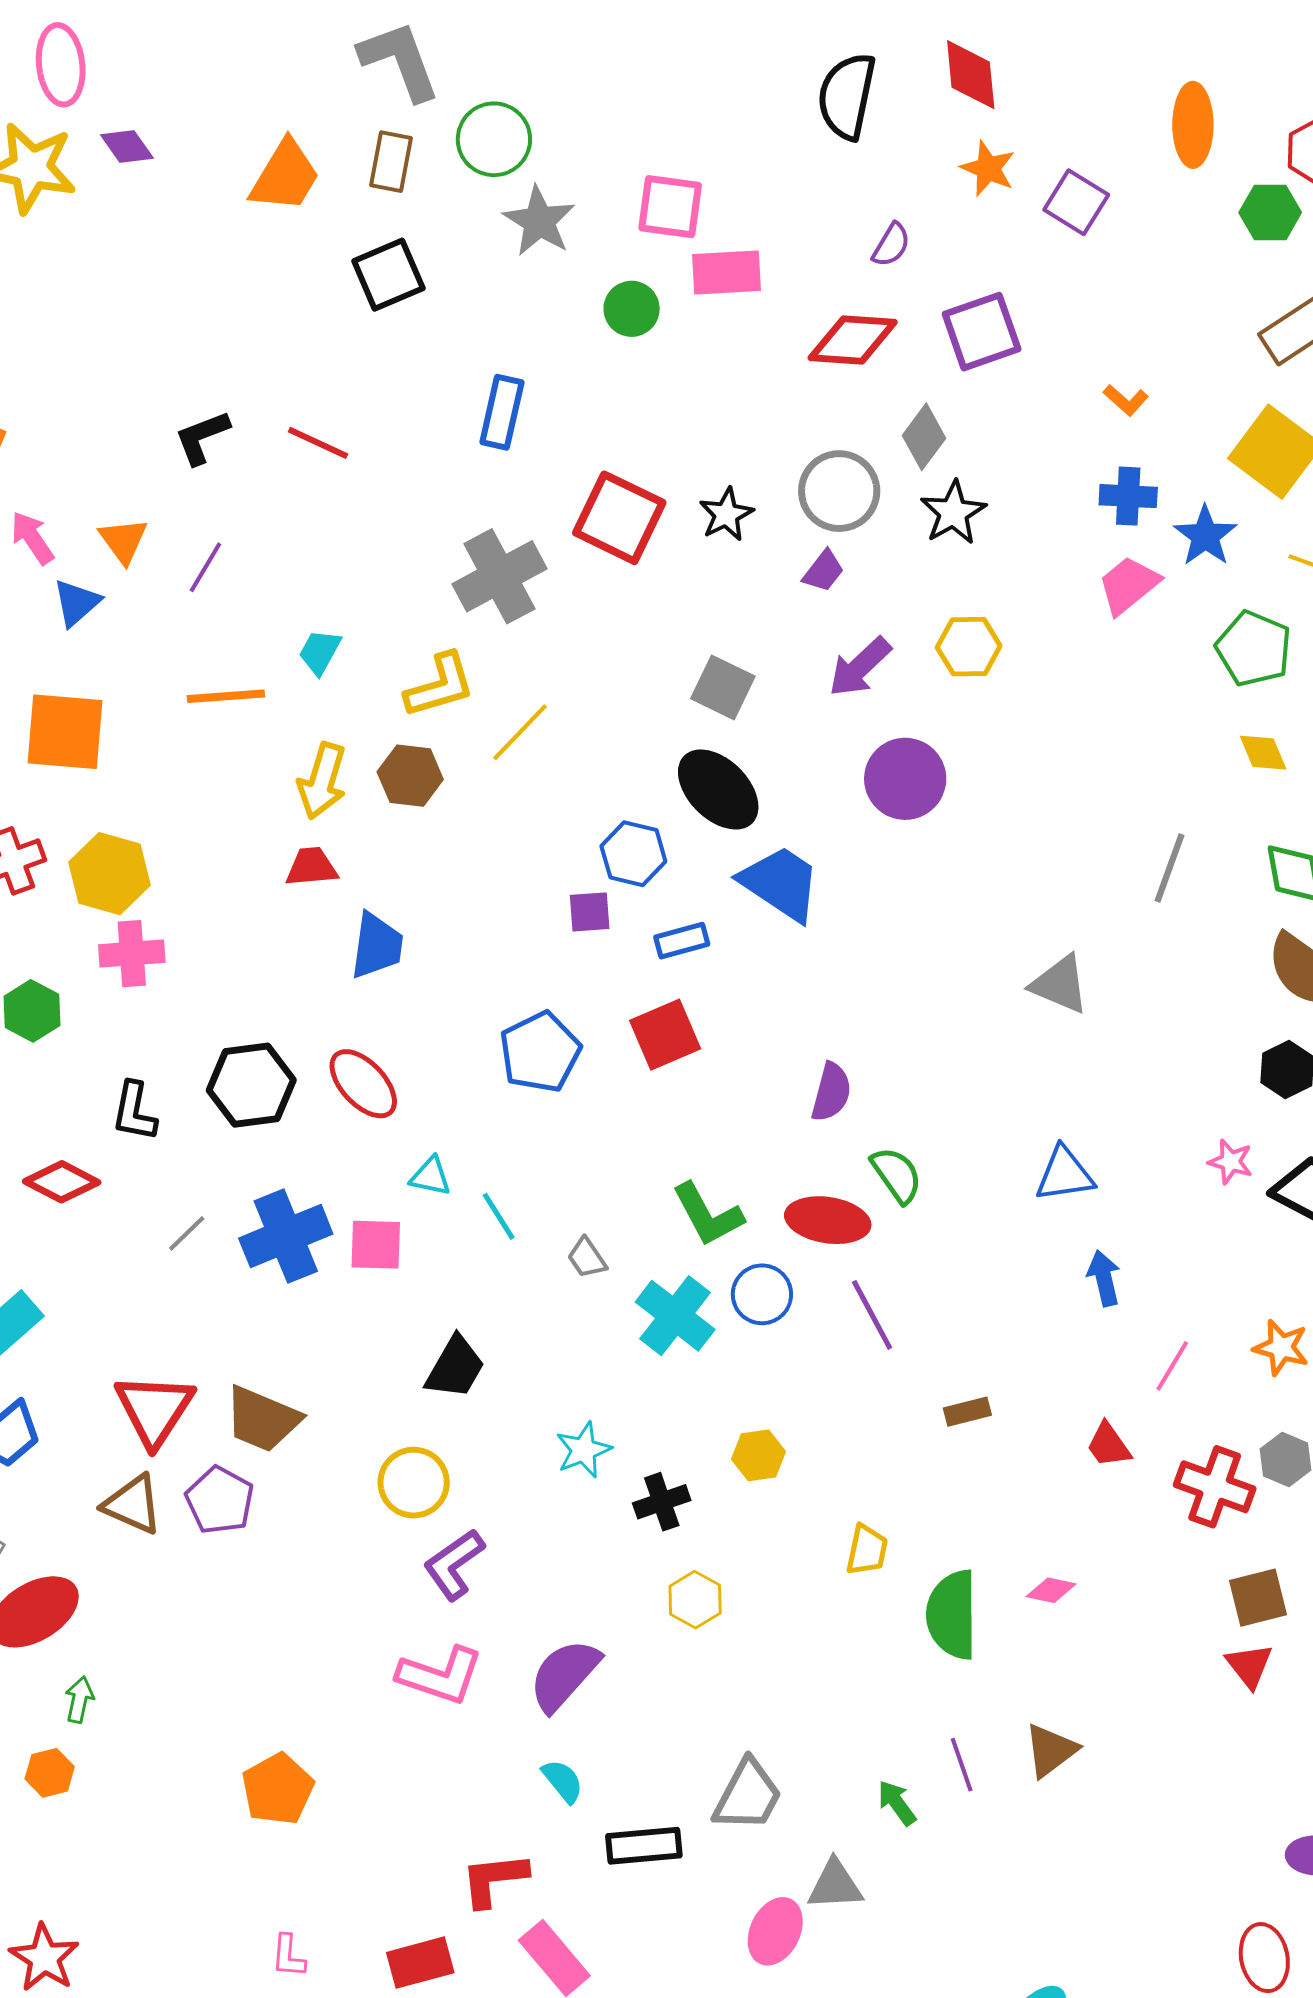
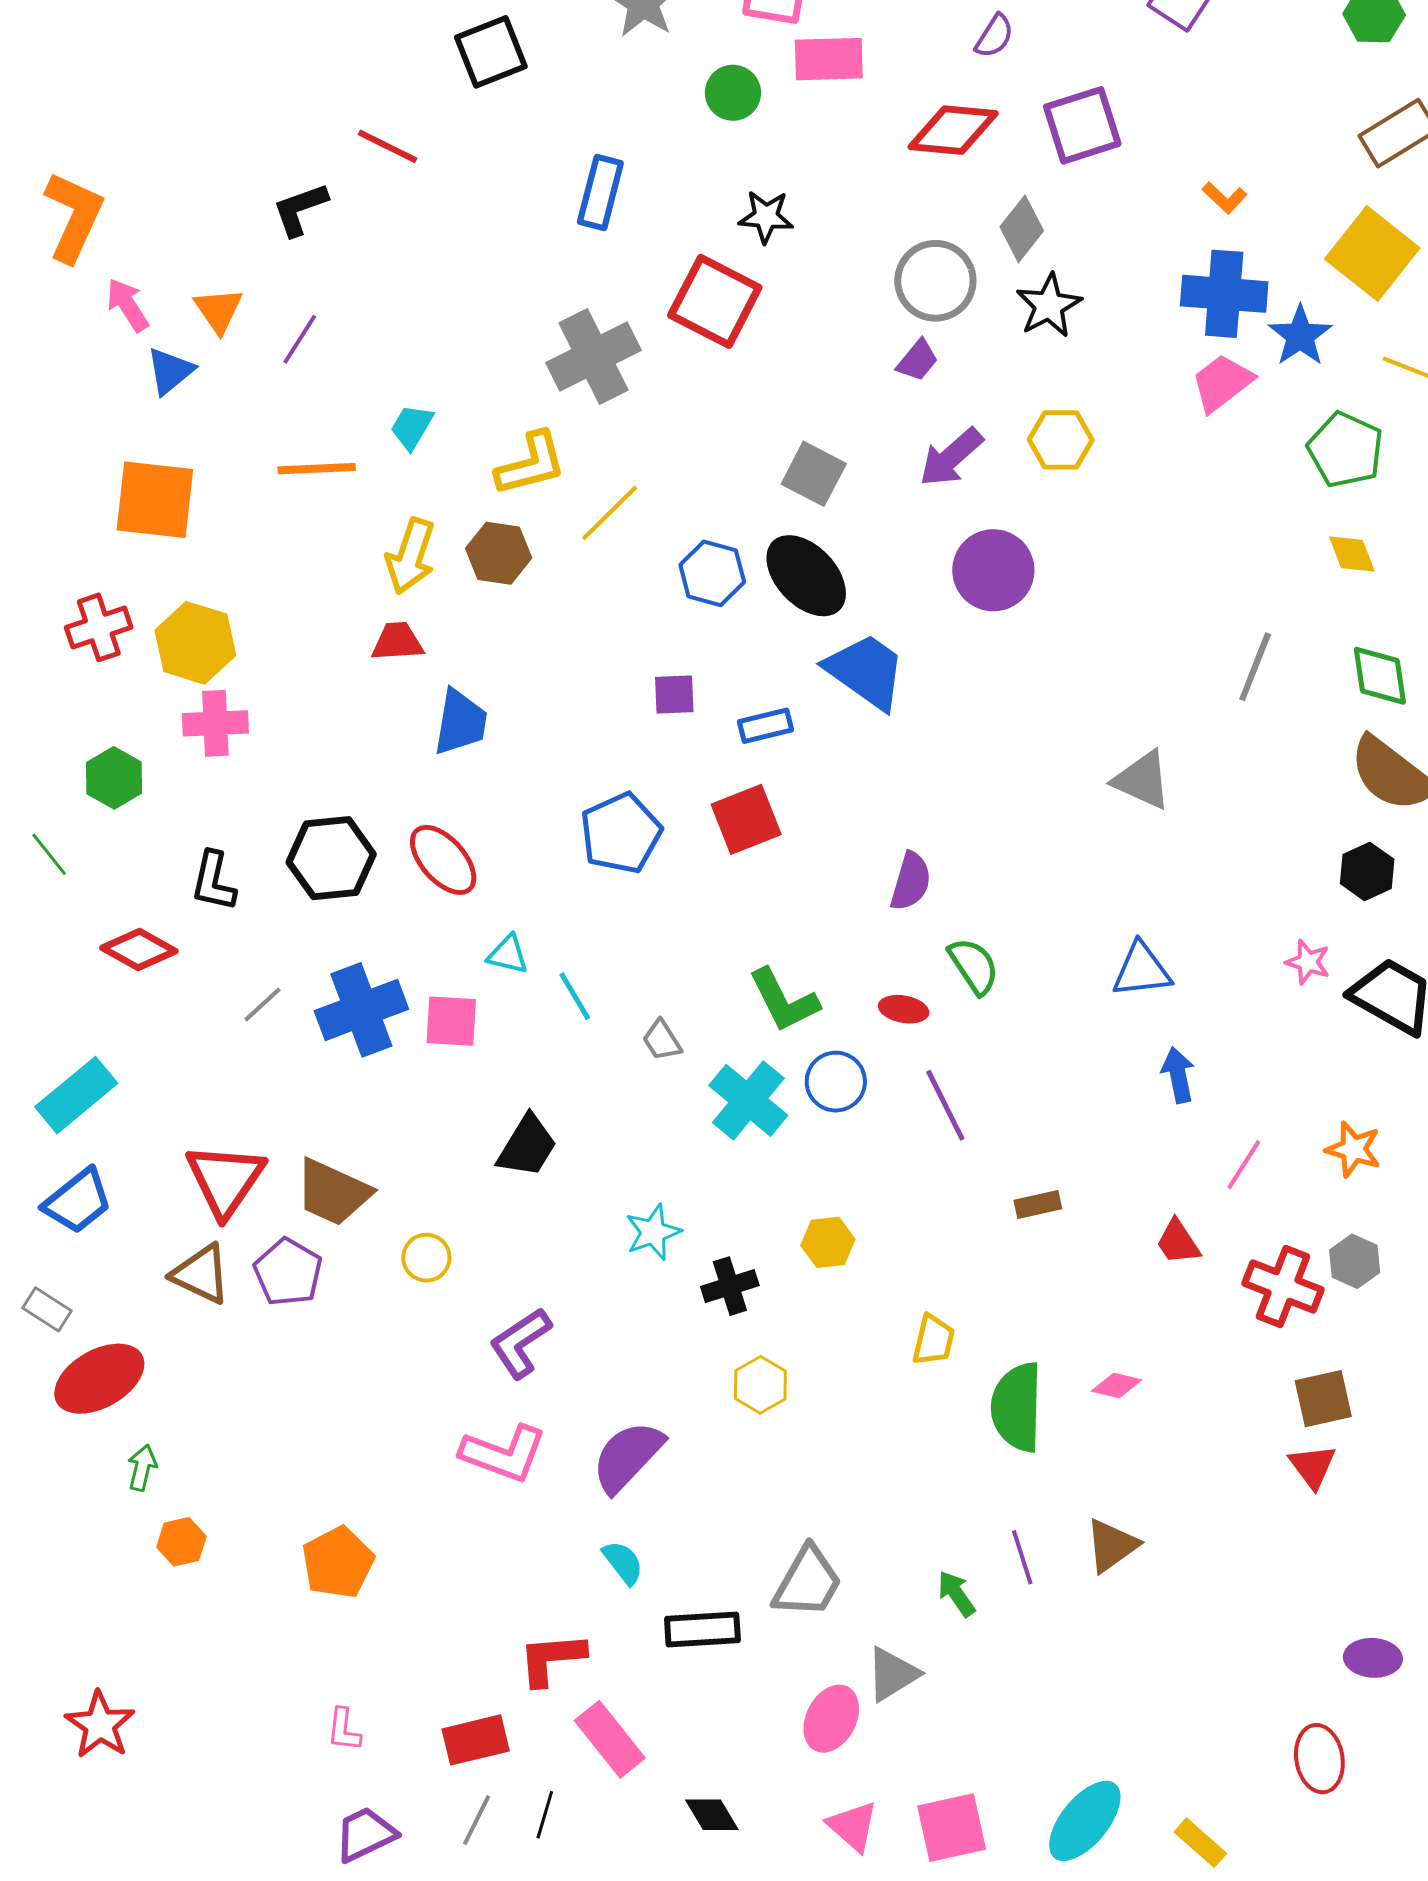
red line: (318, 443) -> (388, 146), moved
blue cross: (1128, 496) -> (1224, 294), size x1.5
black star: (726, 514) -> (766, 217), moved, turned 30
blue hexagon: (633, 854) -> (712, 573), moved
red ellipse: (828, 1220) -> (904, 1009), size x0.6
yellow circle: (414, 1483) -> (426, 1258), moved, size x0.7
orange hexagon: (50, 1773) -> (181, 1542), moved
gray triangle: (835, 1885) -> (892, 1674), turned -30

